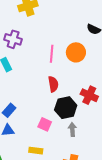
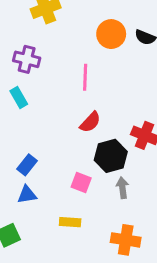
orange circle: (76, 52) -> (111, 34), moved
red semicircle: (53, 84) -> (90, 122), turned 56

